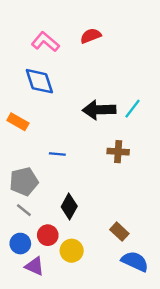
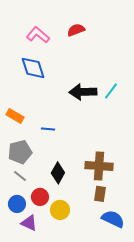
orange rectangle: (18, 122) -> (15, 116), moved
brown cross: (118, 152) -> (99, 166), moved, size x1.5
brown rectangle: (119, 232) -> (100, 194), turned 56

